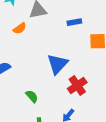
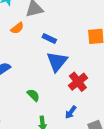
blue rectangle: (74, 22) -> (49, 39), moved, turned 40

